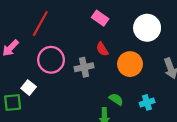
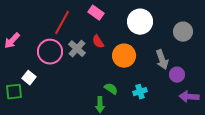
red line: (40, 23) -> (62, 23), moved
gray cross: (84, 67) -> (77, 49), moved, turned -36

